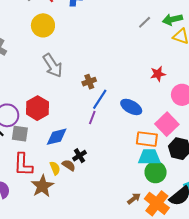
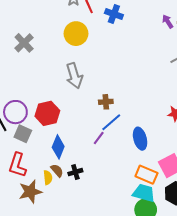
blue ellipse: (131, 107) -> (140, 139), turned 30
blue diamond: (57, 137) -> (58, 147), turned -70
brown semicircle: (69, 165) -> (57, 171), moved

